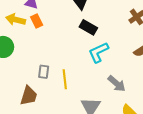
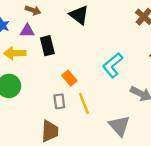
orange rectangle: (37, 21) -> (69, 78), moved
black rectangle: (88, 27) -> (47, 46), moved, turned 60

